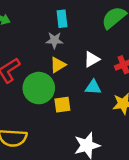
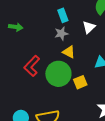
white triangle: (92, 59) -> (89, 27), moved
yellow triangle: (58, 65) -> (69, 52), turned -48

